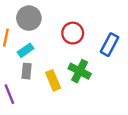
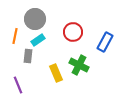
cyan rectangle: (25, 50) -> (38, 40), moved
gray rectangle: (27, 71) -> (28, 56), moved

